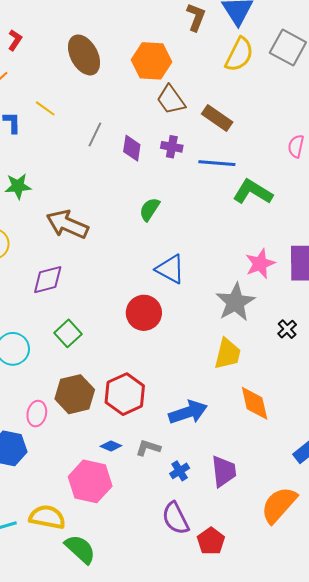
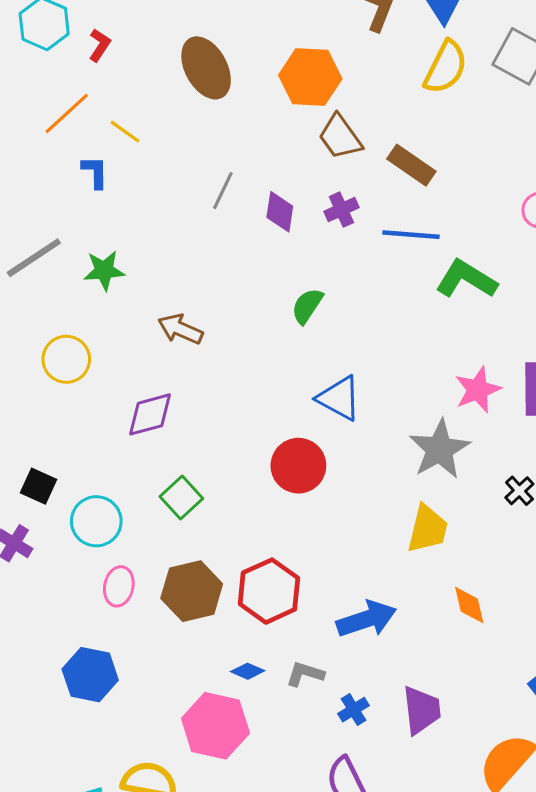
yellow line: (45, 108) -> (125, 132), moved
purple cross: (172, 147) -> (341, 210), turned -35
brown arrow: (67, 224) -> (180, 329), size x0.7
orange diamond: (255, 403) -> (469, 605), size x0.7
pink ellipse: (37, 414) -> (119, 586), moved

